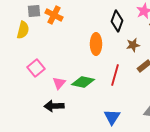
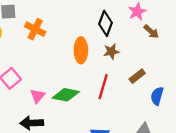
orange cross: (54, 15) -> (35, 29), moved
brown star: (133, 45) -> (111, 51), moved

